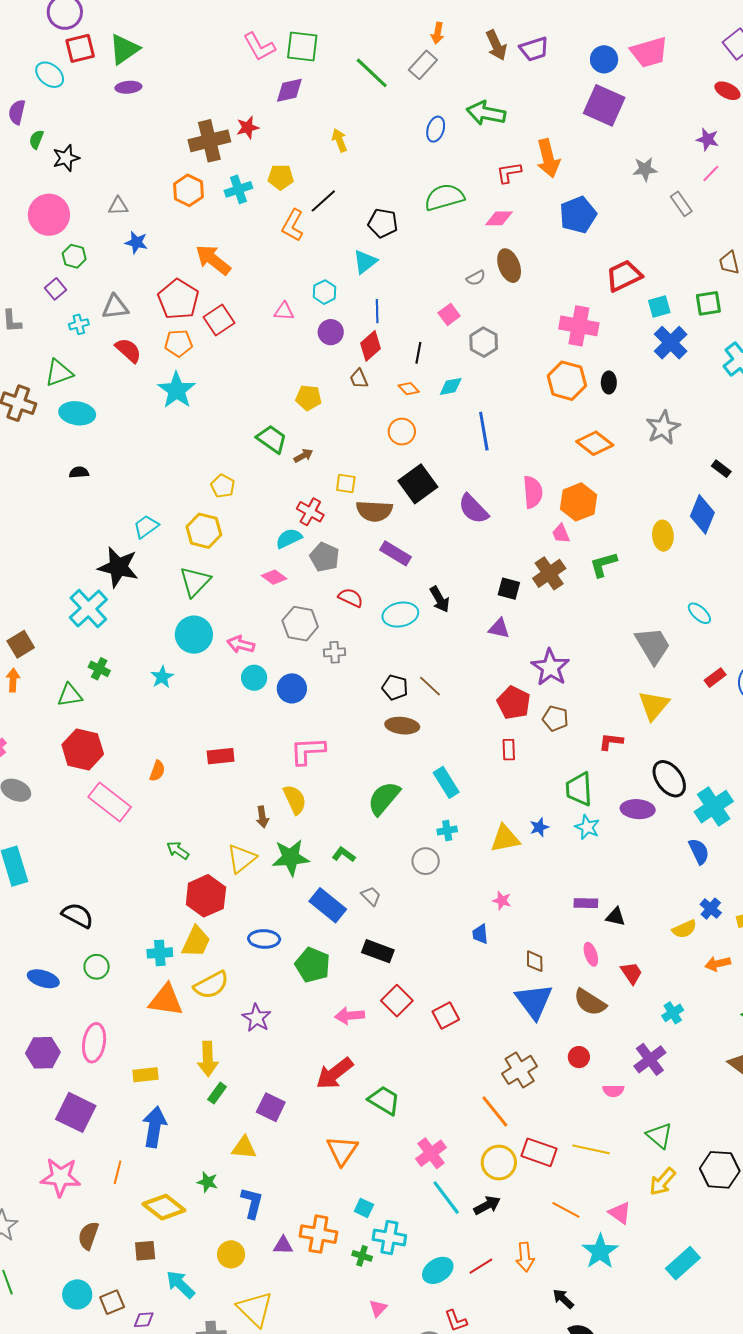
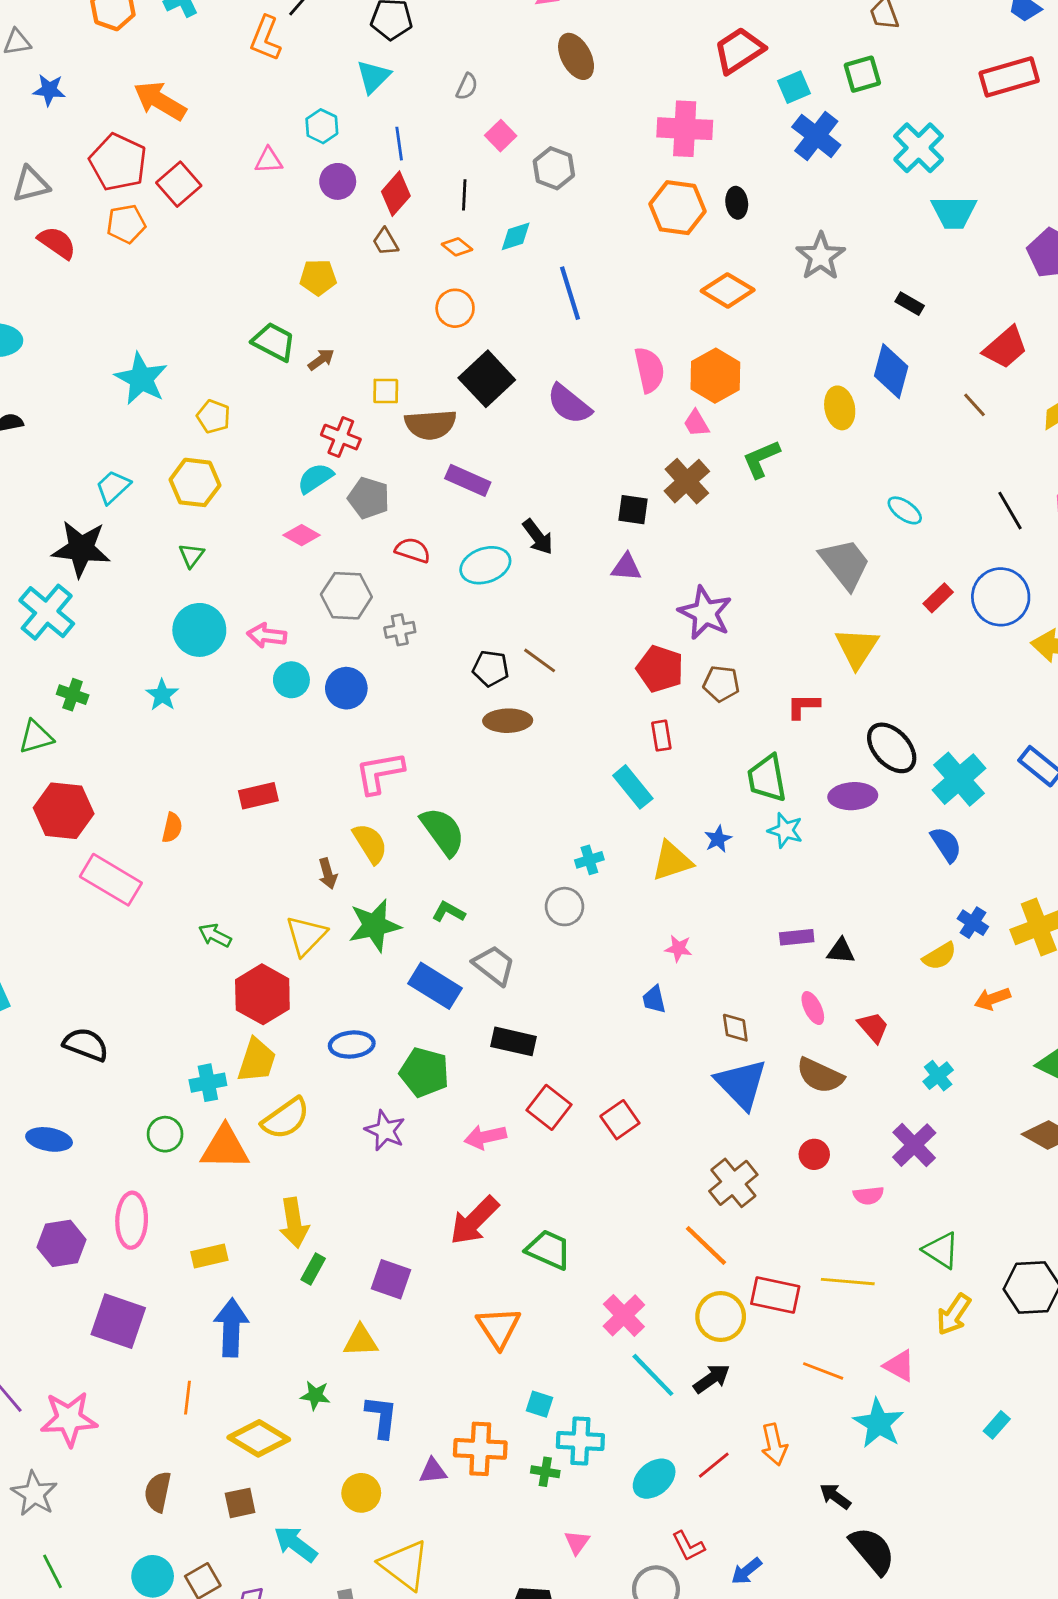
gray semicircle: (476, 278) -> (467, 87), moved, turned -30
cyan star: (177, 390) -> (141, 379), moved
green triangle: (195, 582) -> (191, 555), size x0.6
cyan rectangle: (446, 782) -> (633, 787), moved
green semicircle: (384, 798) -> (443, 831), moved, turned 111
gray trapezoid: (371, 896) -> (494, 965), size x1.5
green circle: (97, 967) -> (165, 1134), moved
purple star: (257, 1018) -> (385, 1131), moved
pink star: (60, 1177) -> (69, 1419), moved
cyan rectangle: (683, 1263) -> (997, 1425), size x0.6

